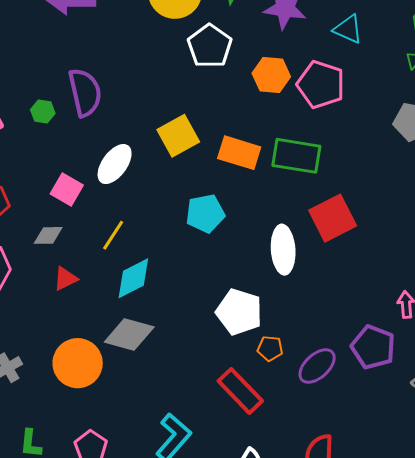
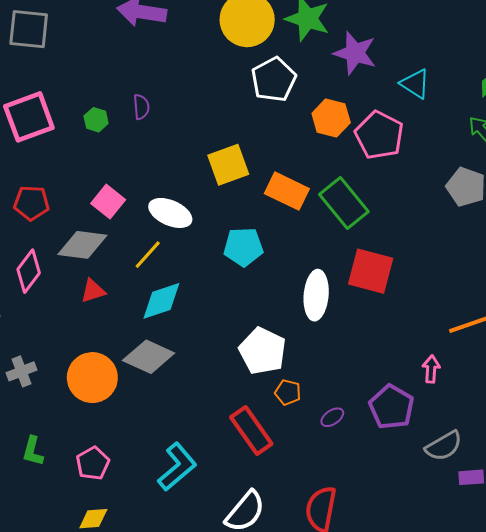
purple semicircle: (85, 92) -> (141, 107), size x0.5
green rectangle: (296, 156) -> (344, 203), turned 33
white ellipse: (115, 164) -> (170, 213), moved, turned 69
red square: (333, 218) -> (371, 271), turned 33
gray diamond: (48, 235) -> (82, 245), size x1.6
purple ellipse: (317, 366) -> (332, 417), size x0.6

